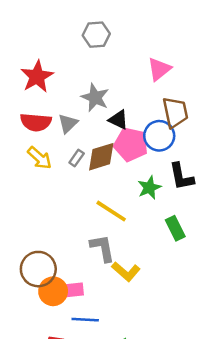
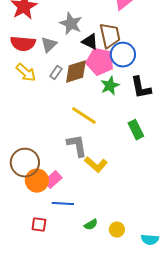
brown trapezoid: (175, 112) -> (110, 36), moved
green star: (149, 188) -> (110, 86), moved
pink rectangle: (73, 290) -> (53, 180), turned -36

